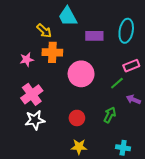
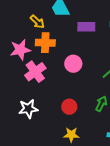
pink star: (27, 59) -> (20, 50), size x1.5
pink circle: (81, 74) -> (73, 64), size x0.7
pink cross: (32, 94) -> (35, 72), moved

